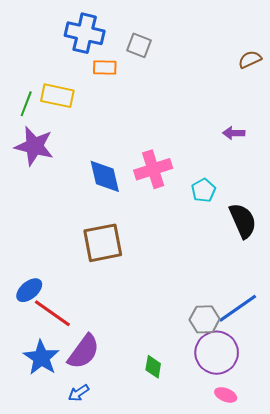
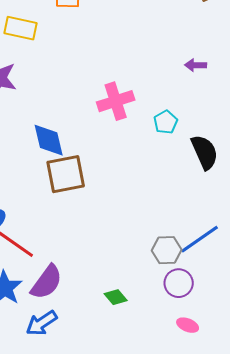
blue diamond: (105, 176) -> (49, 140), moved
purple circle: (217, 353) -> (179, 283), size x0.7
green diamond: (153, 367) -> (116, 297), turned -50
blue arrow: (79, 393) -> (42, 323), size x1.5

